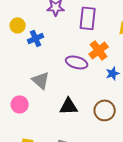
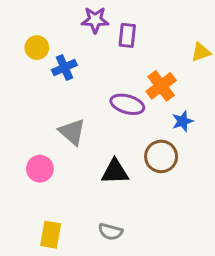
purple rectangle: (88, 18) -> (127, 35), moved, size x0.7
brown circle: (105, 110) -> (161, 156), moved

